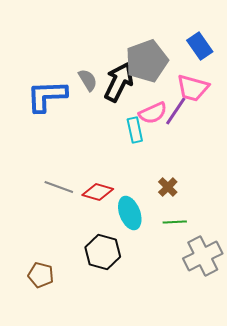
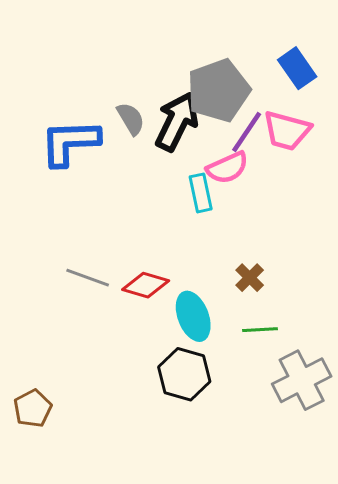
purple line: (176, 111) -> (247, 132), moved
black hexagon: (103, 252) -> (184, 374), moved
brown pentagon: (41, 275) -> (33, 408), moved, turned 30

